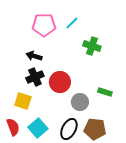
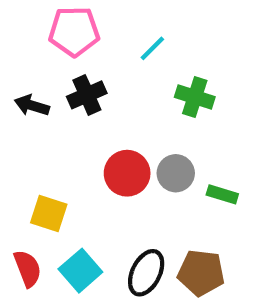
pink pentagon: (44, 25) -> (74, 31), moved
black arrow: (34, 56) -> (32, 105), moved
black cross: (35, 77) -> (87, 95), moved
gray circle: (80, 102) -> (176, 173), moved

